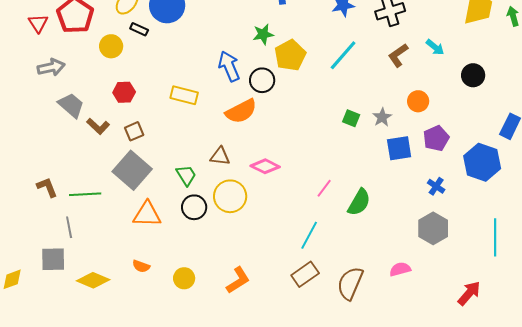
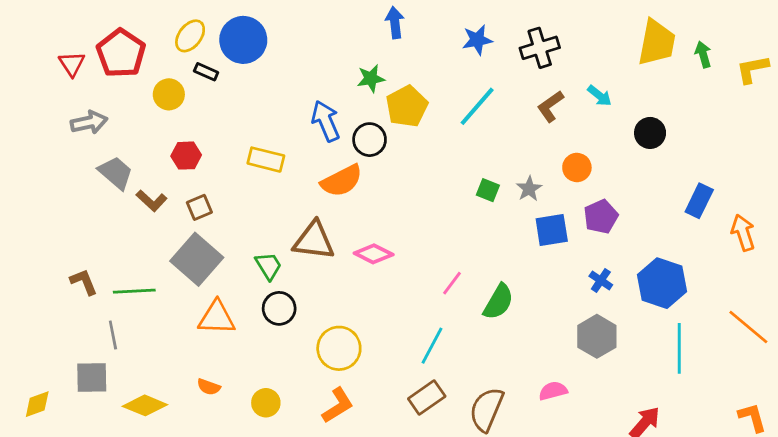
brown triangle: (220, 156) -> (314, 241), size x1.6
blue hexagon: (482, 162) -> (662, 283), moved
yellow circle: (230, 196) -> (339, 348), moved

